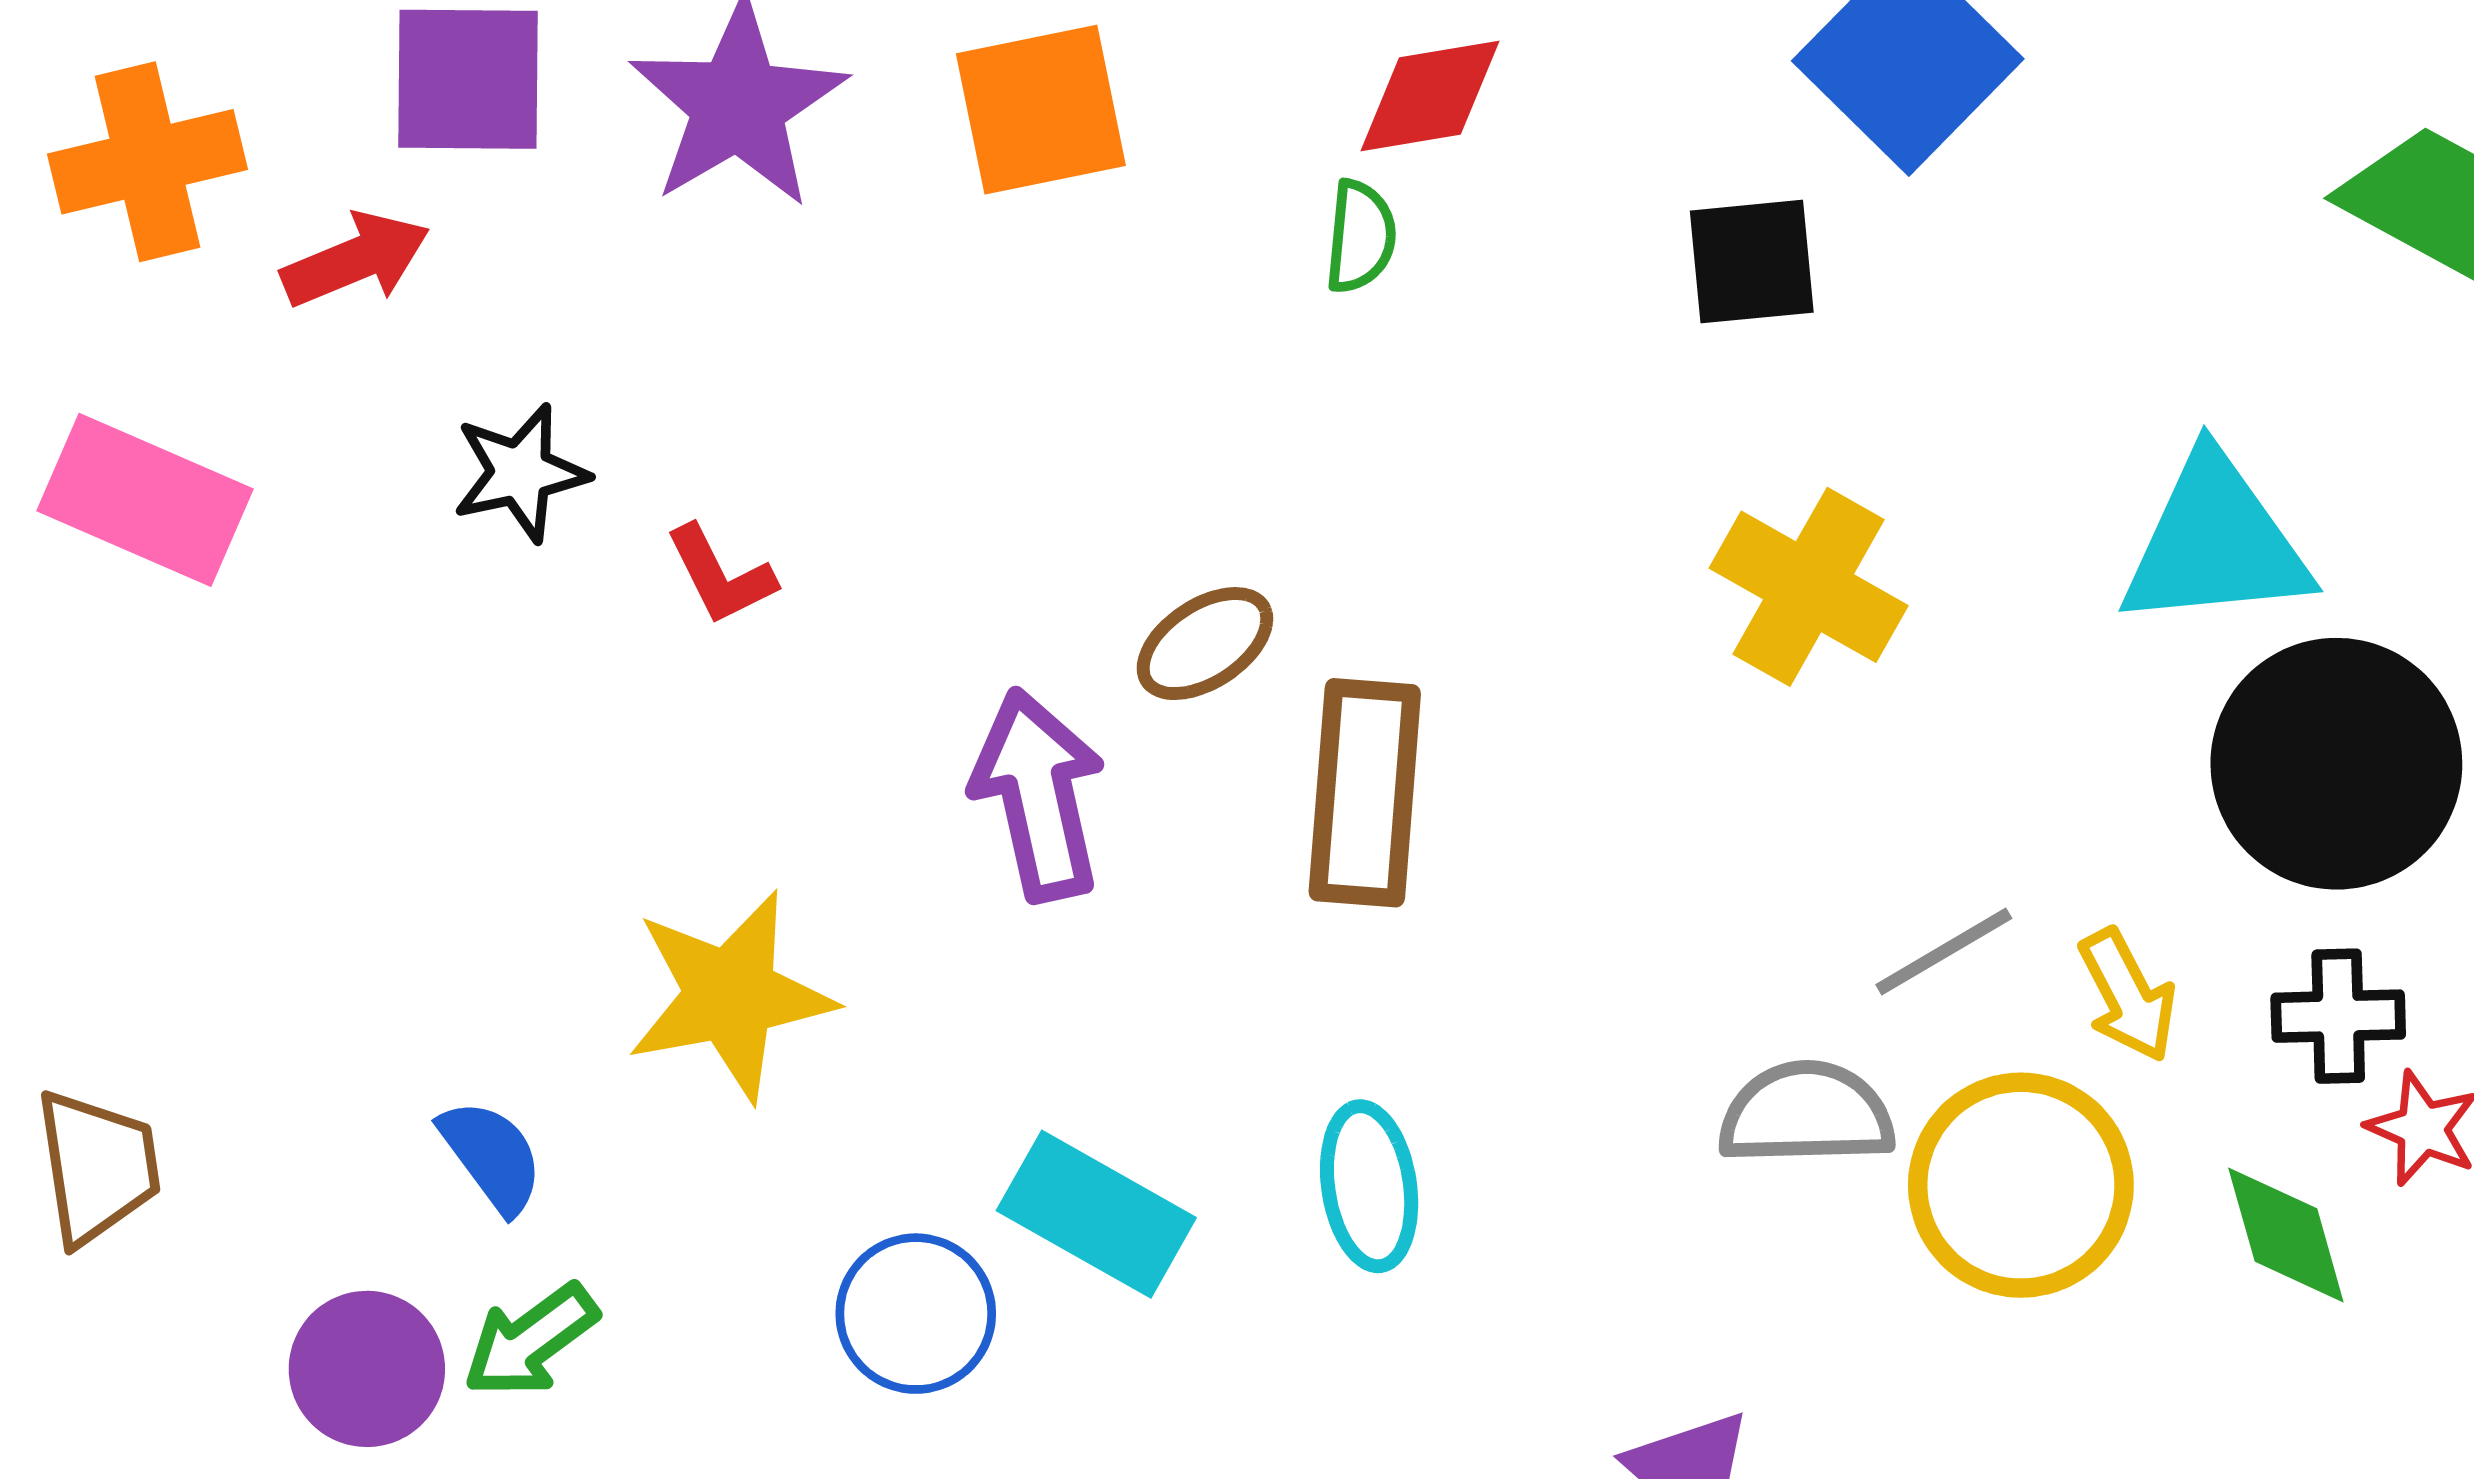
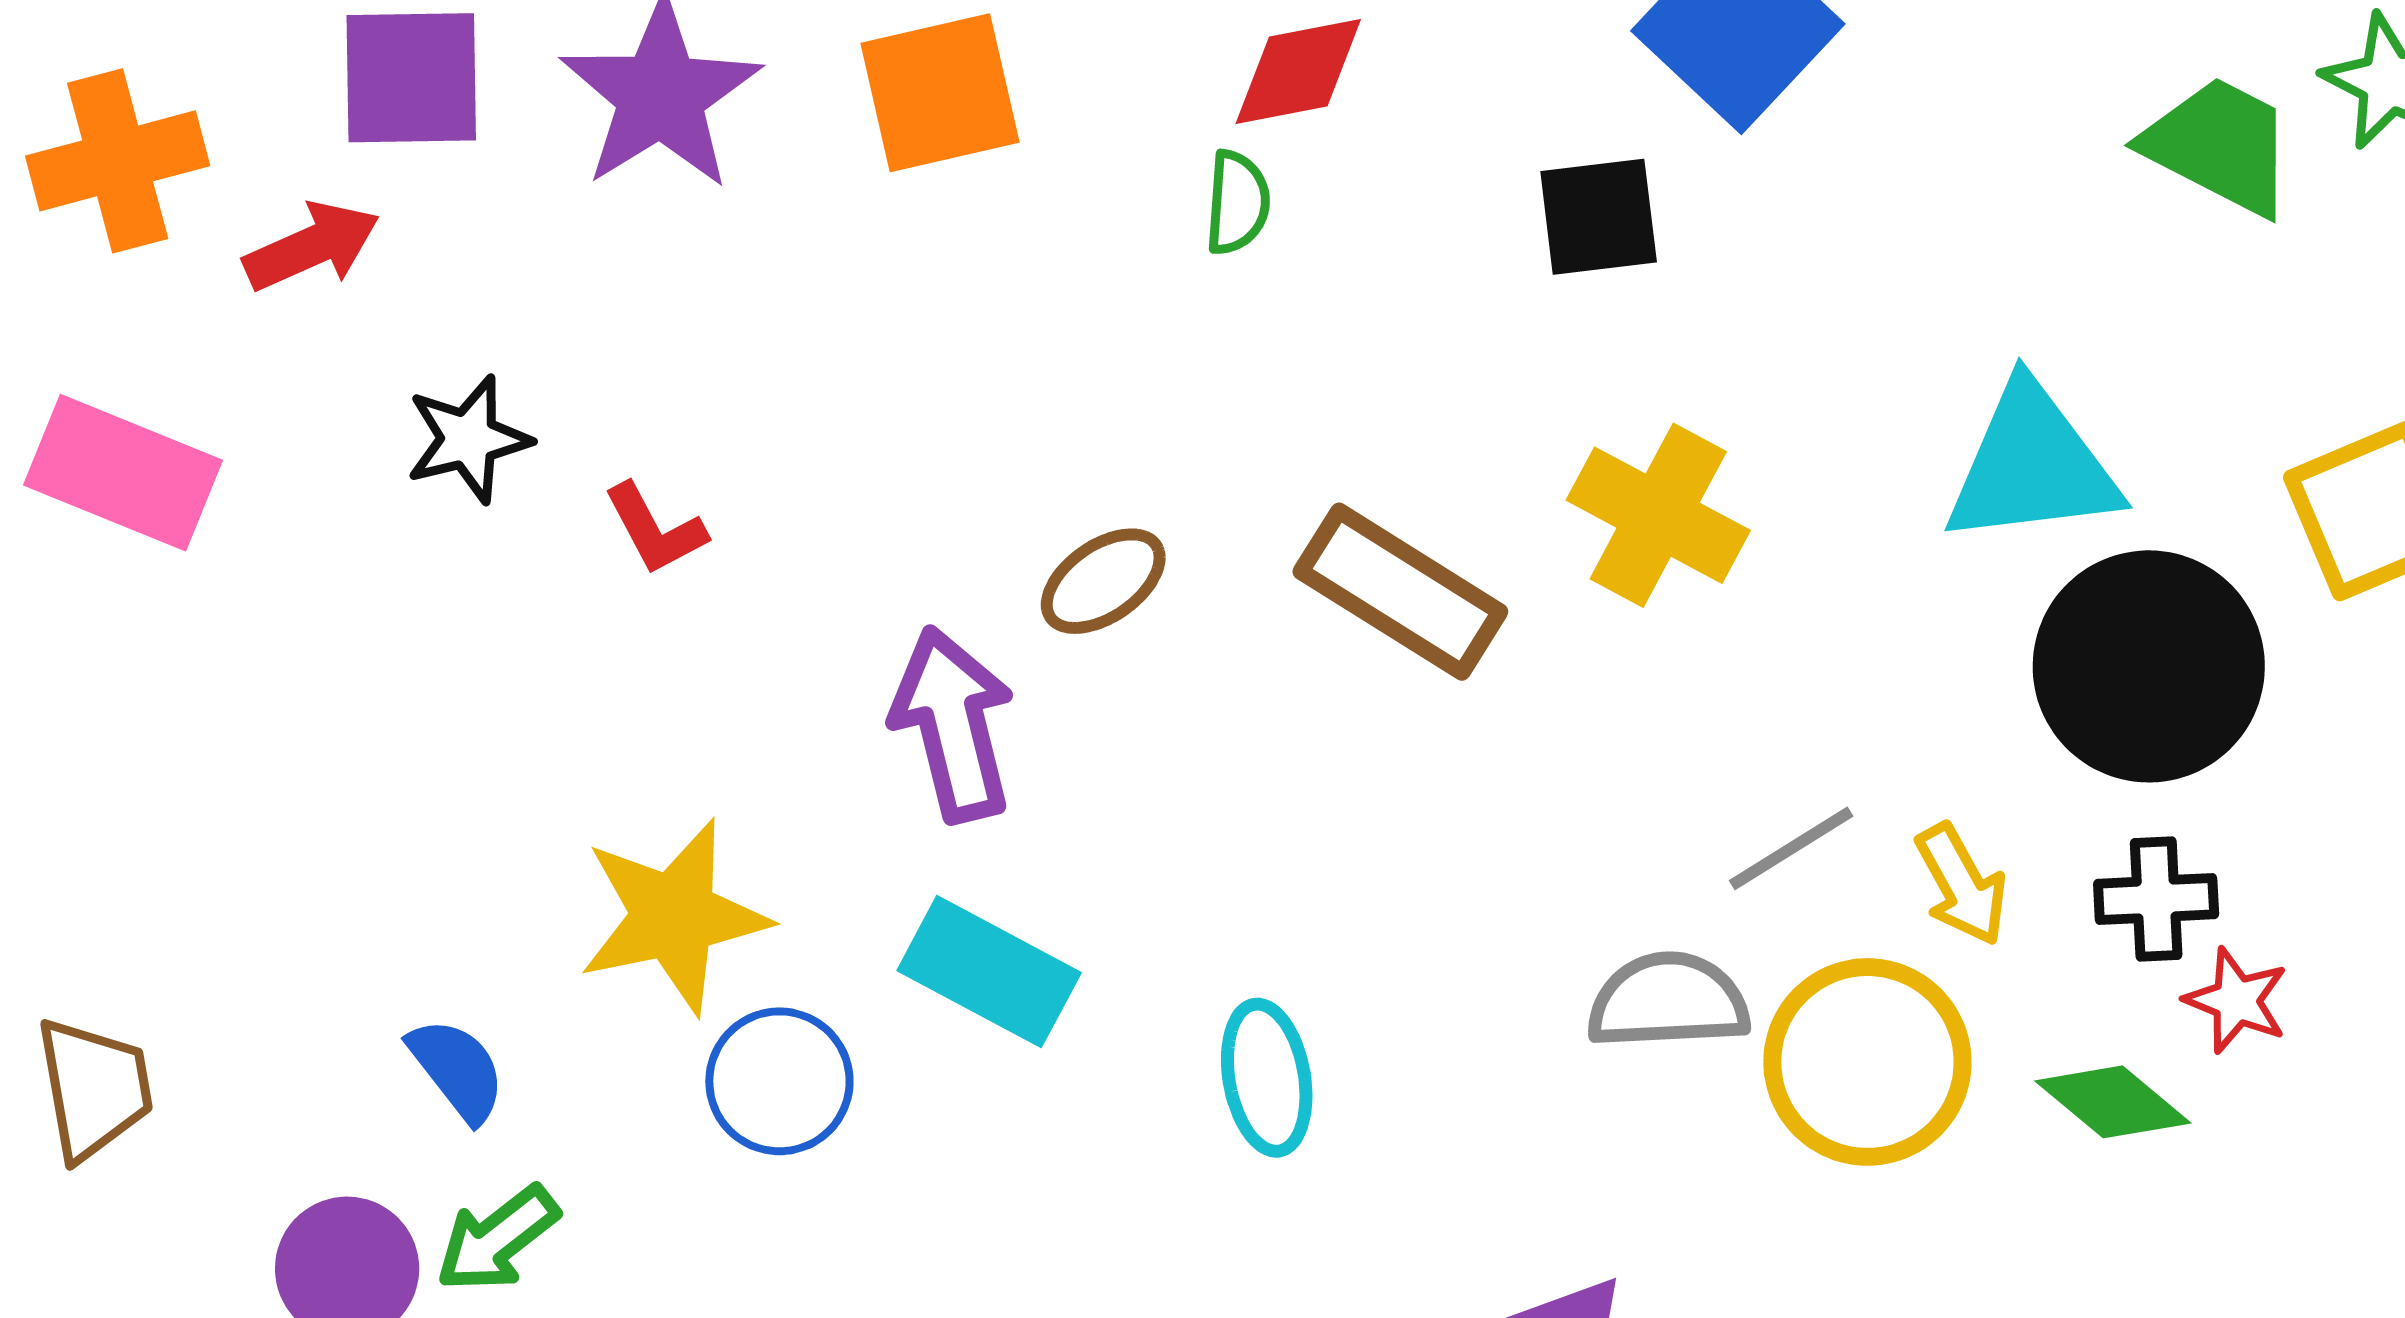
brown rectangle: (1365, 793) -> (1400, 592), moved, turned -61
cyan rectangle: (1096, 1214) -> (989, 972), moved
green diamond: (2286, 1235) -> (2113, 1102), turned -33
blue circle: (916, 1314) -> (779, 1081), moved

